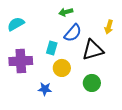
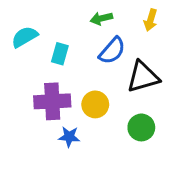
yellow arrow: (109, 27) -> (151, 20), moved
cyan rectangle: (52, 48) -> (60, 54), moved
purple cross: (21, 61) -> (52, 101), moved

